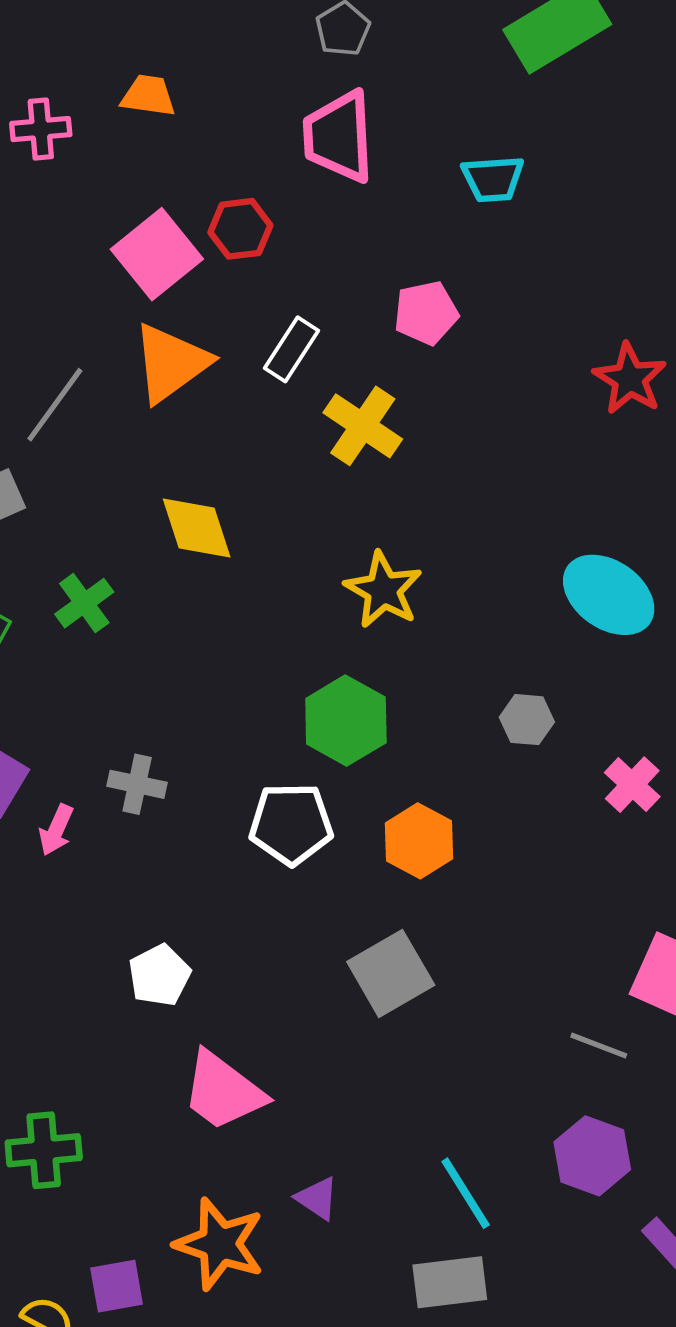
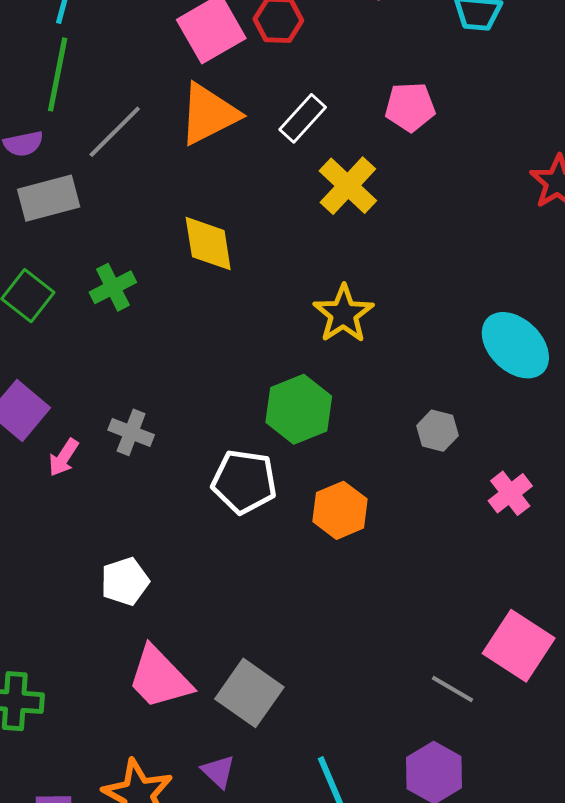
gray square: (391, 973) -> (249, 693), moved, turned -34

